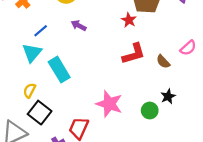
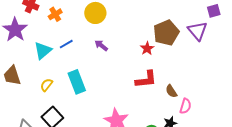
pink semicircle: (188, 48) -> (185, 106), moved, turned -42
cyan triangle: (32, 53) -> (43, 51), moved
yellow semicircle: (29, 90) -> (46, 85), moved

